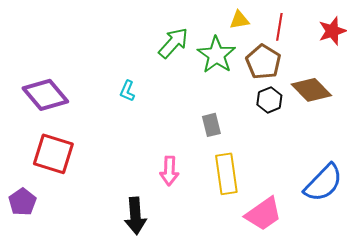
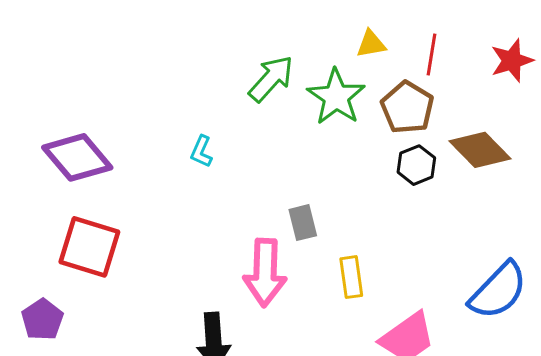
gray rectangle: (211, 125) -> (303, 223), moved
pink arrow: (169, 171) -> (265, 273), size x1.5
yellow rectangle: (226, 174) -> (351, 277), size x0.7

